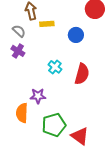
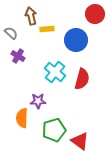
gray semicircle: (19, 31) -> (11, 33), moved
blue circle: (76, 35) -> (76, 40), size x1.5
cyan cross: (55, 67) -> (55, 72), size x1.5

